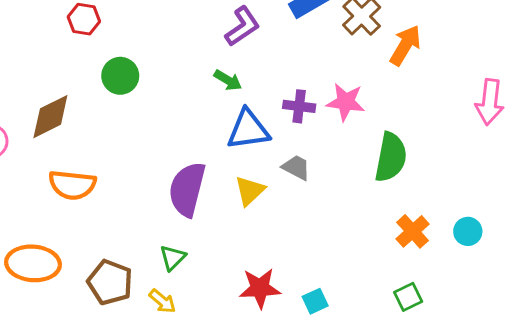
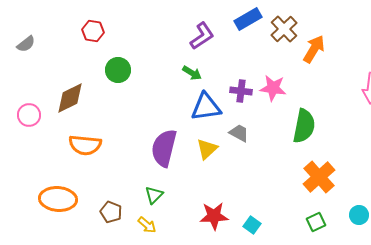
orange cross: (413, 231) -> (319, 177), size x1.4
cyan circle: (468, 231) -> (359, 215), moved
brown pentagon: (110, 282) -> (111, 212), size x0.7
cyan square: (315, 301) -> (252, 225), turned -30

